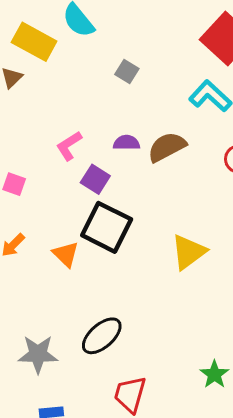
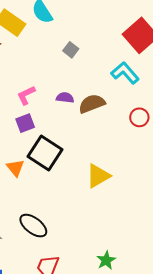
purple square: (95, 179) -> (25, 123), moved, turned 30
black ellipse: (102, 336) -> (33, 226), turned 72

